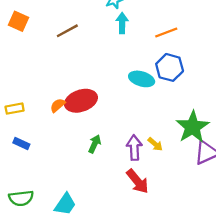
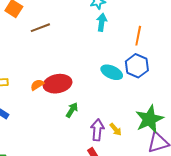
brown line: (67, 31) -> (40, 28), moved
orange line: (166, 33) -> (138, 36), turned -66
green arrow: (95, 144) -> (72, 110), moved

